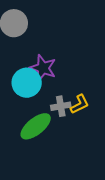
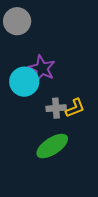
green ellipse: (36, 126) -> (52, 146), moved

